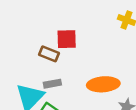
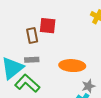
brown rectangle: (49, 54) -> (32, 36), turned 49

